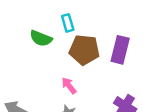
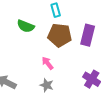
cyan rectangle: (68, 23) -> (56, 10), moved

